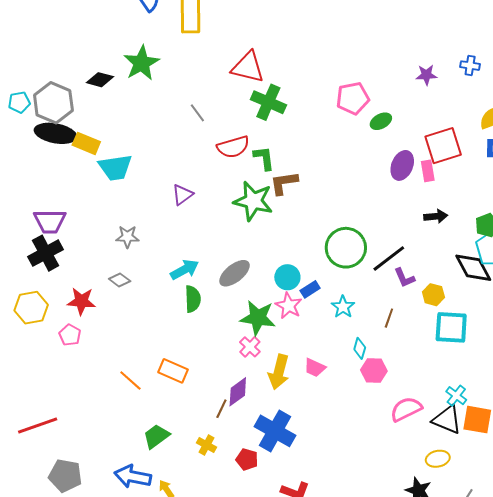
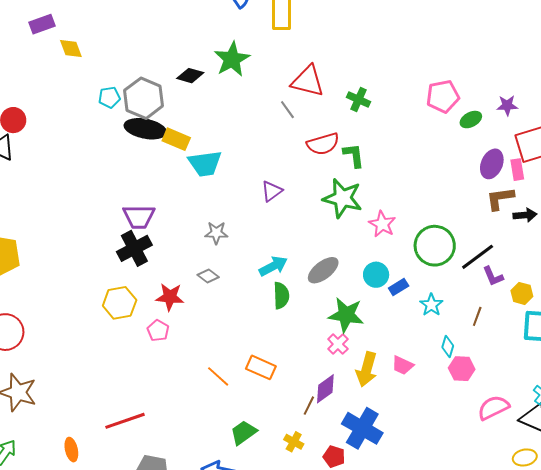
red triangle: (248, 67) -> (308, 81), moved
purple star: (426, 75) -> (507, 105), moved
green cross: (268, 102) -> (359, 99), size x0.7
brown L-shape: (284, 183) -> (500, 198), moved
pink star: (289, 306) -> (382, 224), moved

